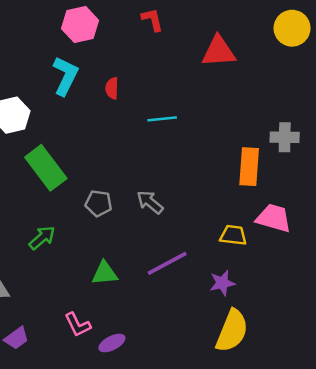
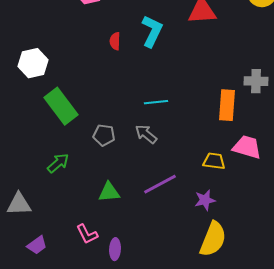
cyan L-shape: (65, 76) -> (152, 31), moved
cyan line: (162, 119) -> (156, 102), moved
purple ellipse: (112, 343) -> (115, 249), turned -60

